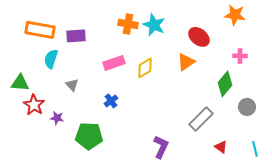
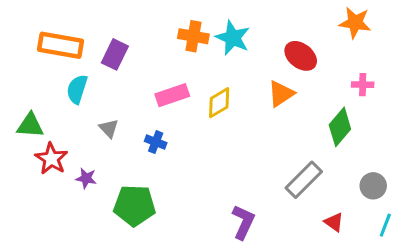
purple rectangle: (76, 36) -> (115, 54), turned -60
blue cross: (111, 101) -> (156, 142), moved, turned -32
gray circle: (247, 107) -> (373, 186), moved
cyan line: (255, 149) -> (385, 225), turned 35

